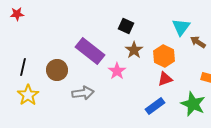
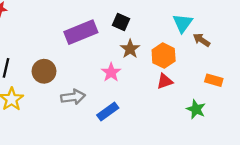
purple rectangle: (90, 51) -> (81, 32), moved, turned -60
green star: (193, 104) -> (196, 109), size x0.7
blue rectangle: (155, 106) -> (108, 111), moved

